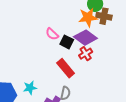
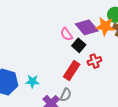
purple diamond: (85, 38) -> (87, 27), moved
red rectangle: (66, 68) -> (72, 71), turned 60

